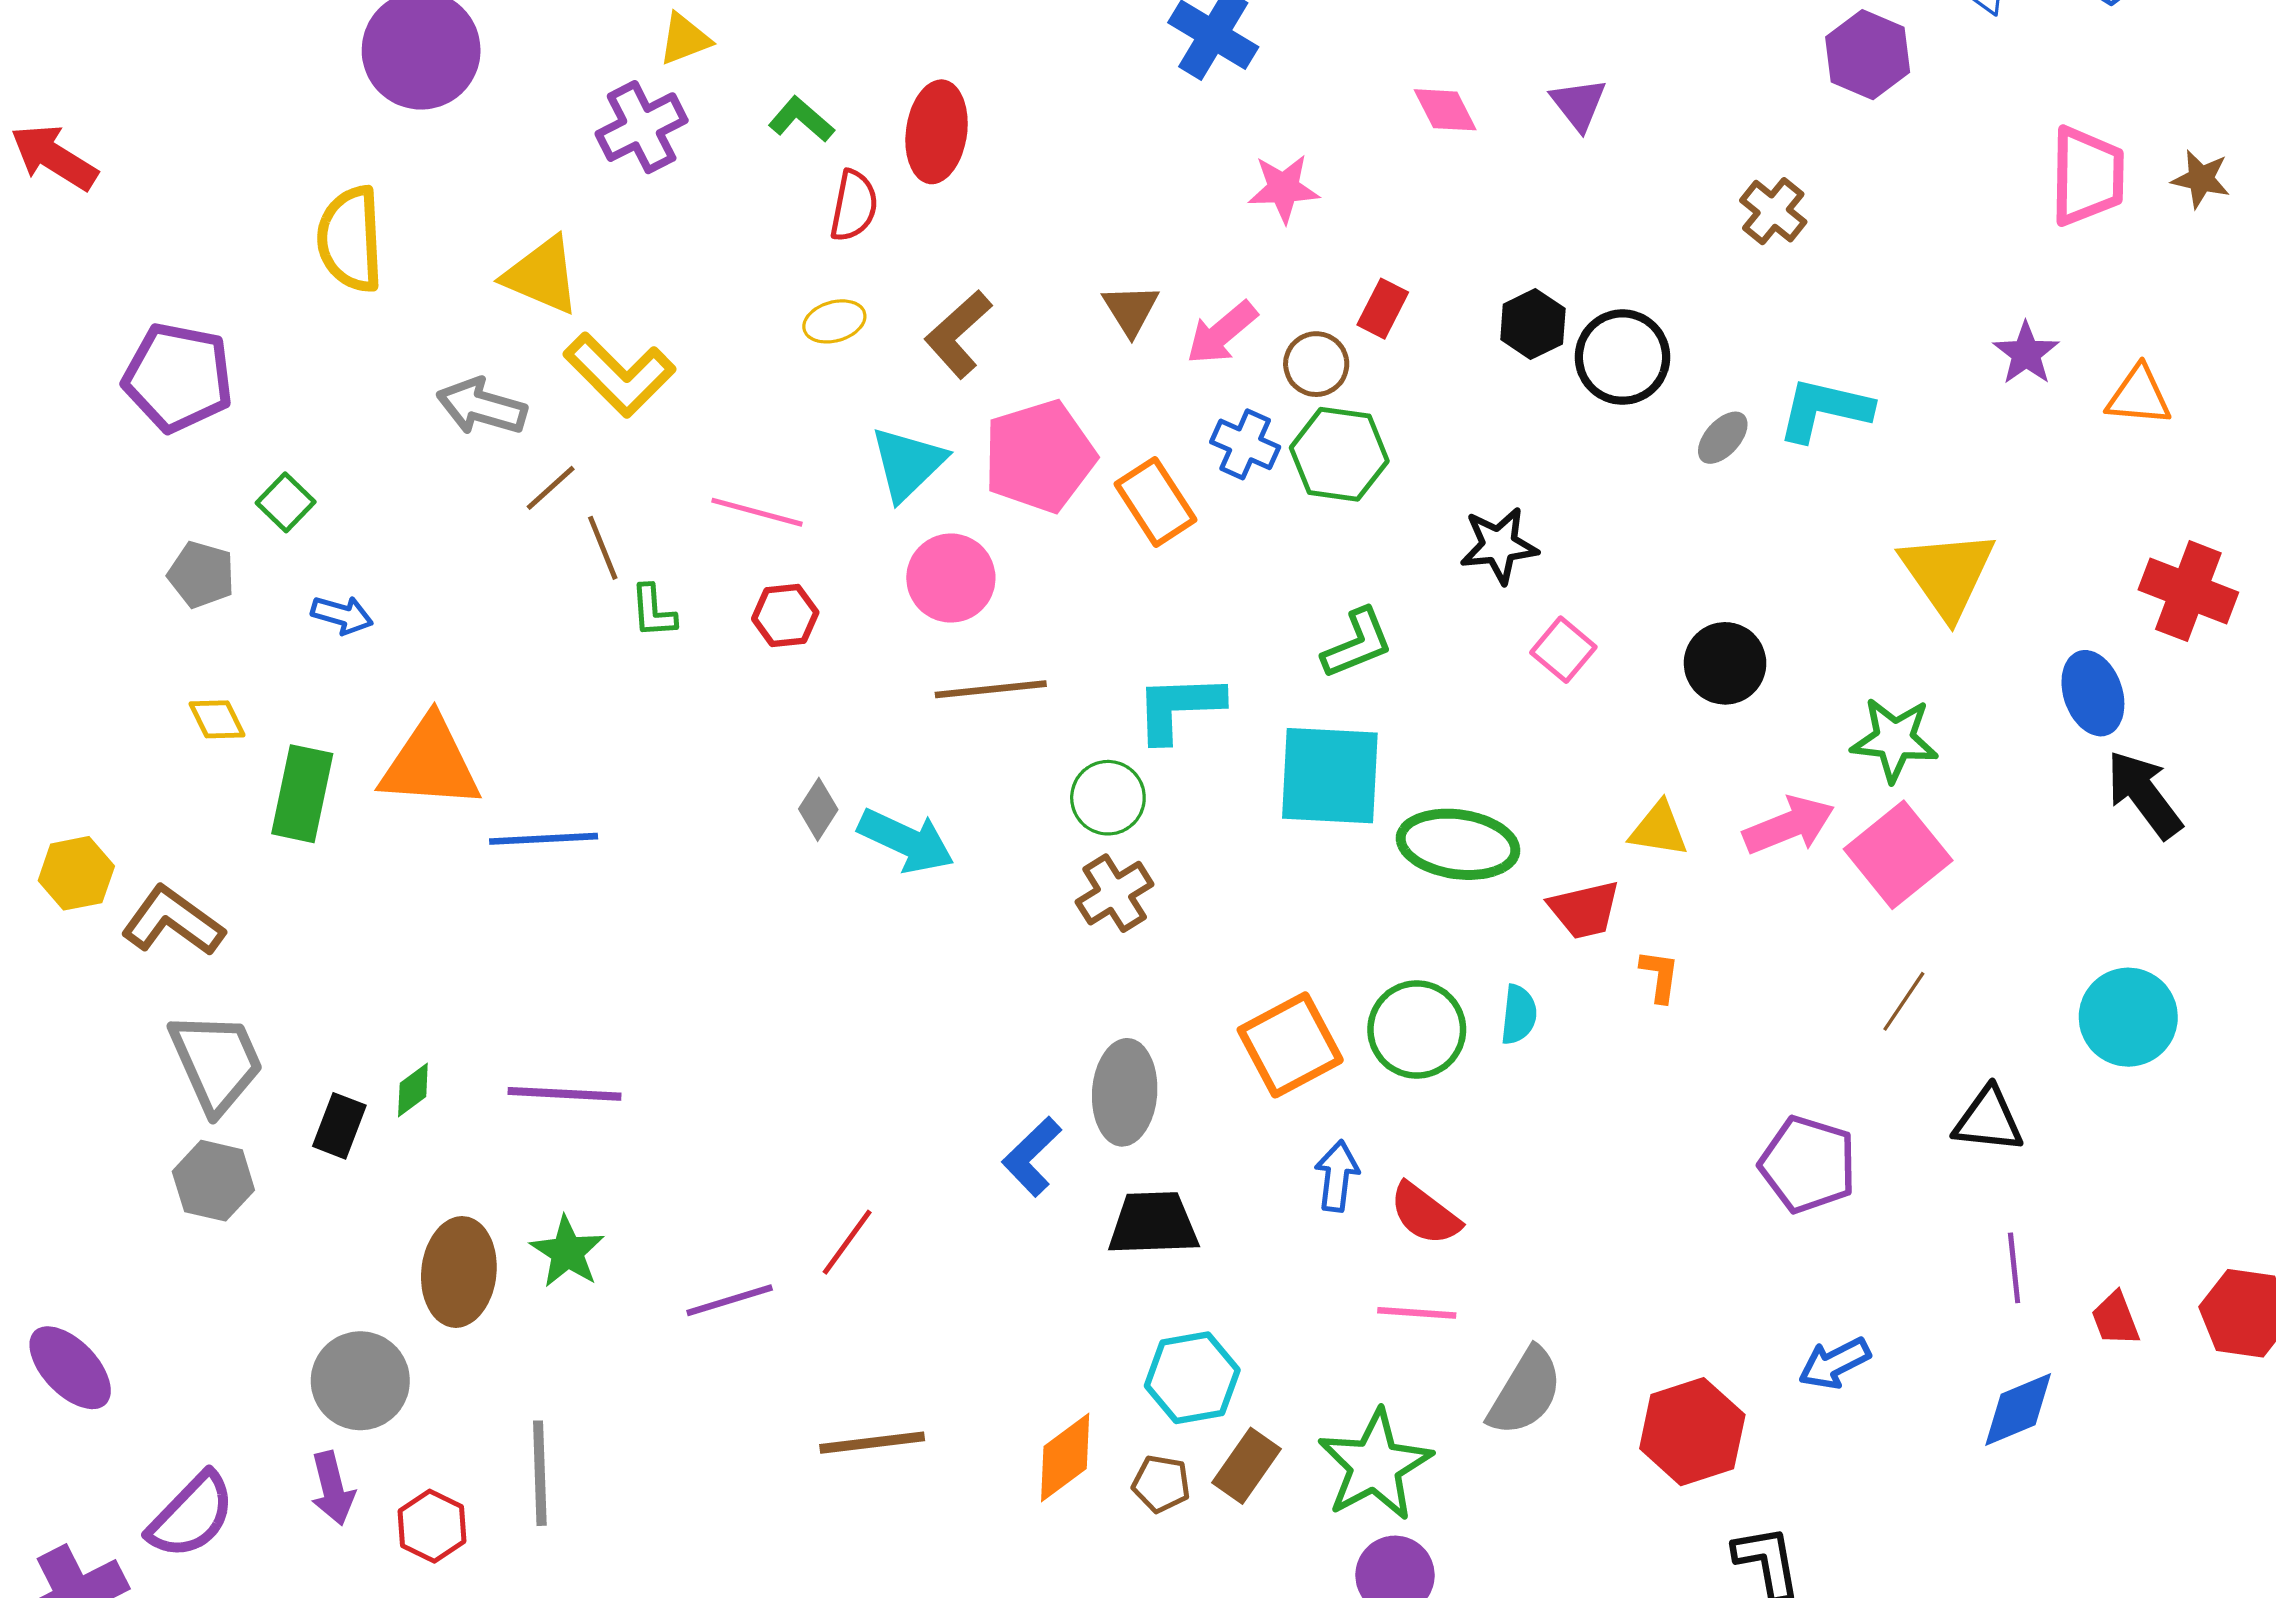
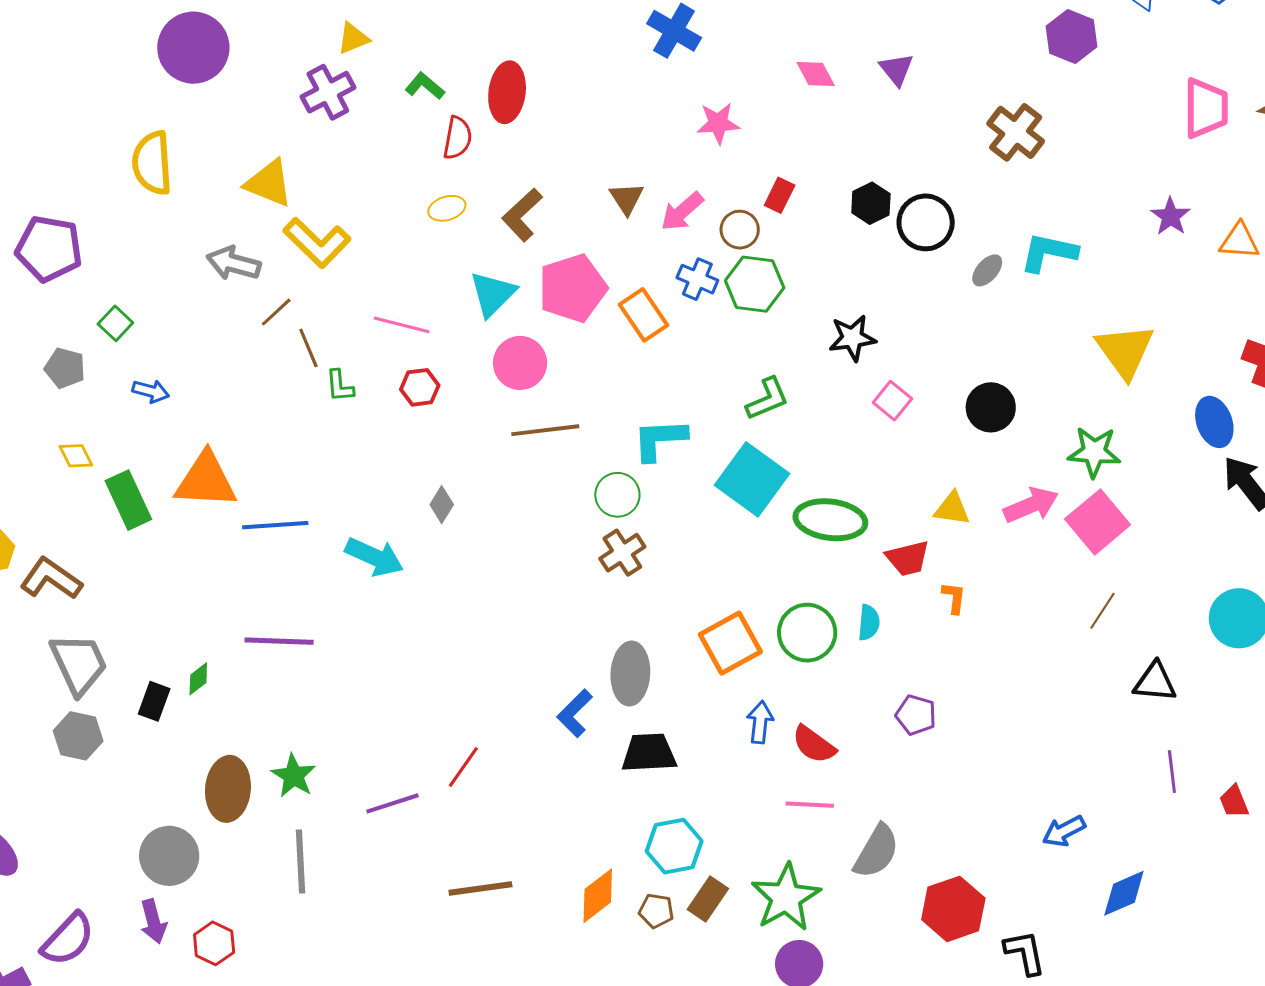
brown cross: (1773, 211) -> (1016, 132), size x1.4
cyan square: (1330, 776) -> (752, 479), turned 34
green rectangle: (302, 794) -> (128, 500), turned -36
cyan arrow: (906, 841) -> (374, 557), moved
purple line: (565, 1094) -> (279, 641), moved
purple pentagon: (1808, 1164) -> (916, 715), moved, size x0.7
blue diamond: (2018, 1409) -> (1124, 893), moved
red hexagon: (1692, 1432) -> (953, 909), moved
gray line: (540, 1473) -> (300, 862), moved

